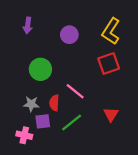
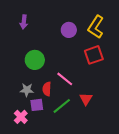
purple circle: (69, 35) -> (69, 30), moved
red triangle: (111, 114) -> (86, 99), moved
pink cross: (24, 135) -> (21, 117), turned 32

